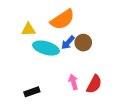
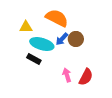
orange semicircle: (62, 20) -> (57, 18), turned -120
black rectangle: (32, 92) -> (34, 59), moved, turned 48

